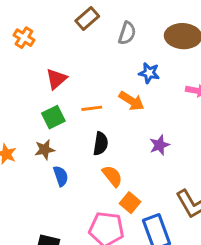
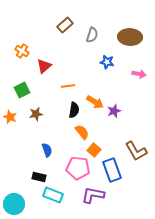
orange cross: (24, 38) -> (22, 51), moved
orange arrow: (131, 101) -> (95, 102), moved
green square: (53, 117) -> (22, 90), moved
blue semicircle: (61, 176) -> (47, 150), moved

